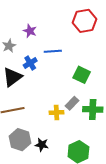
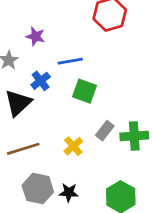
green square: (82, 75) -> (84, 91), moved
yellow cross: (57, 112) -> (73, 146), moved, turned -32

